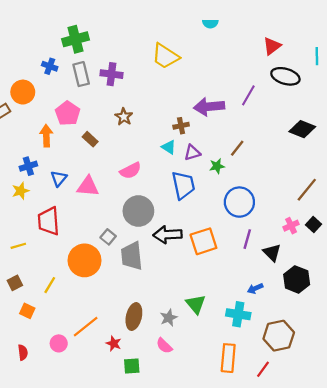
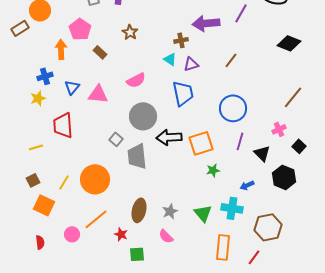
green star: (217, 166) -> (213, 170), moved
black square: (313, 224) -> (299, 146), moved
orange circle: (85, 260) -> (95, 179), moved
green triangle: (196, 304) -> (203, 213), moved
orange square: (27, 311) -> (44, 205), size x1.5

